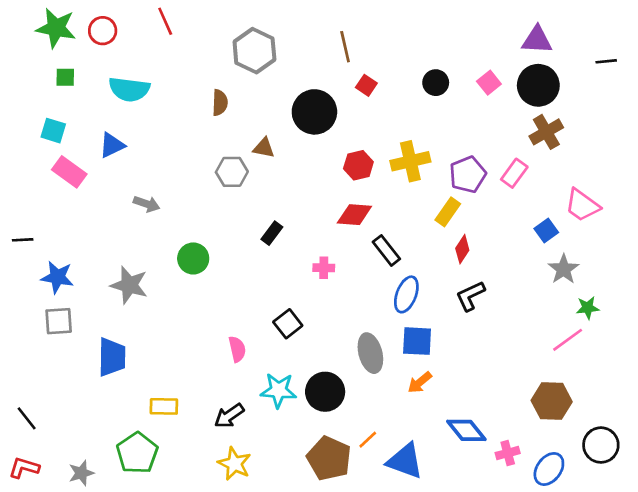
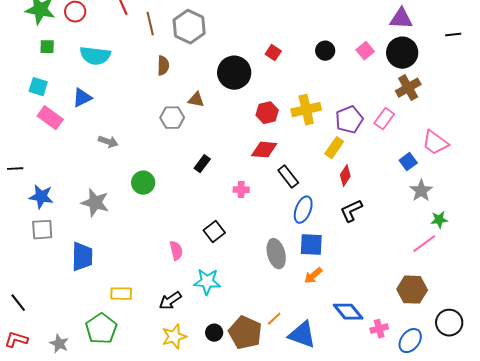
brown line: (345, 47) -> (150, 24), moved
black circle: (325, 392) -> (214, 333), moved, size x0.6
yellow star: (234, 464) -> (174, 337), turned 30
gray star: (81, 473) -> (59, 344), turned -30

